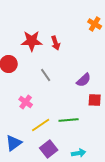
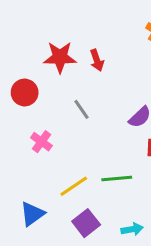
pink cross: (26, 102) -> (41, 142), moved

